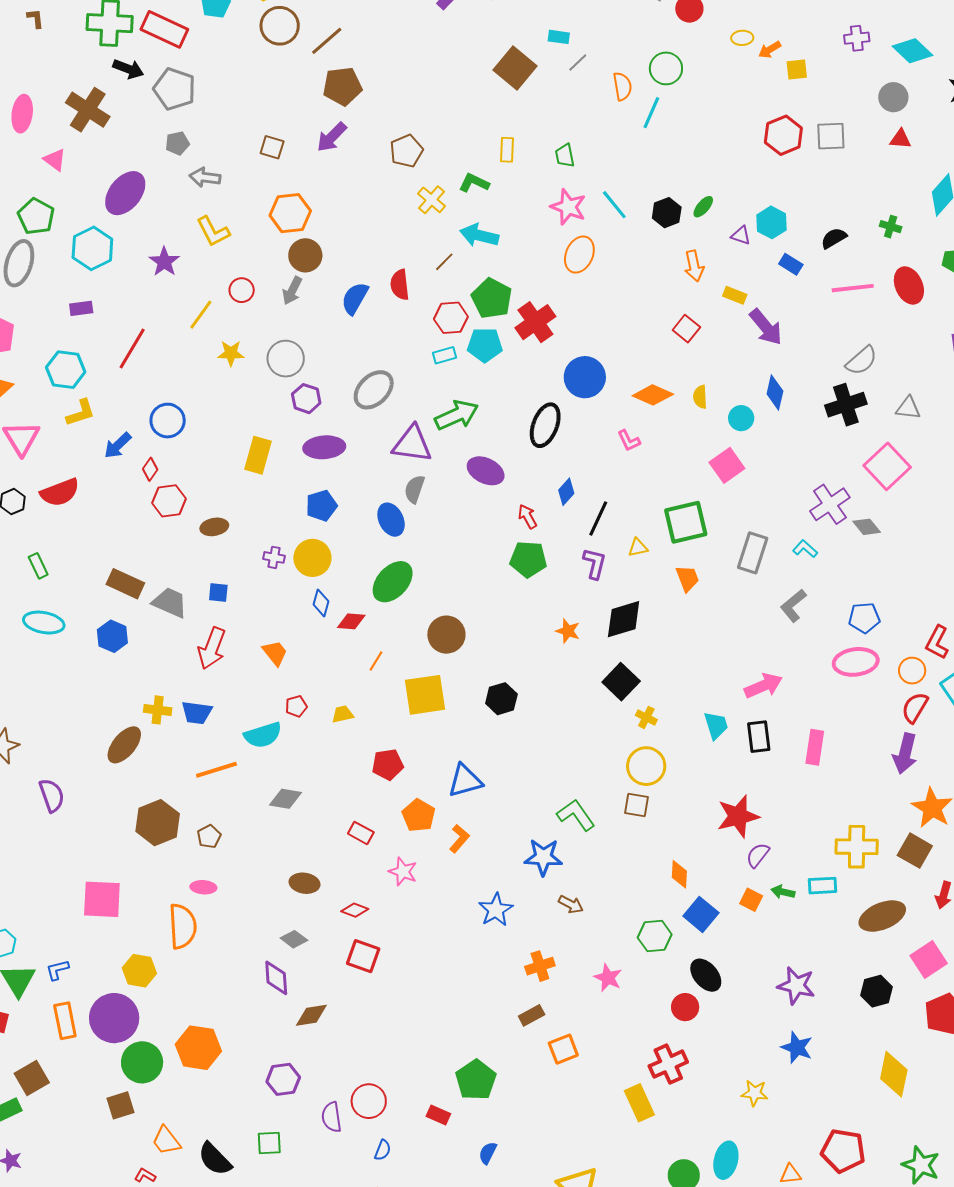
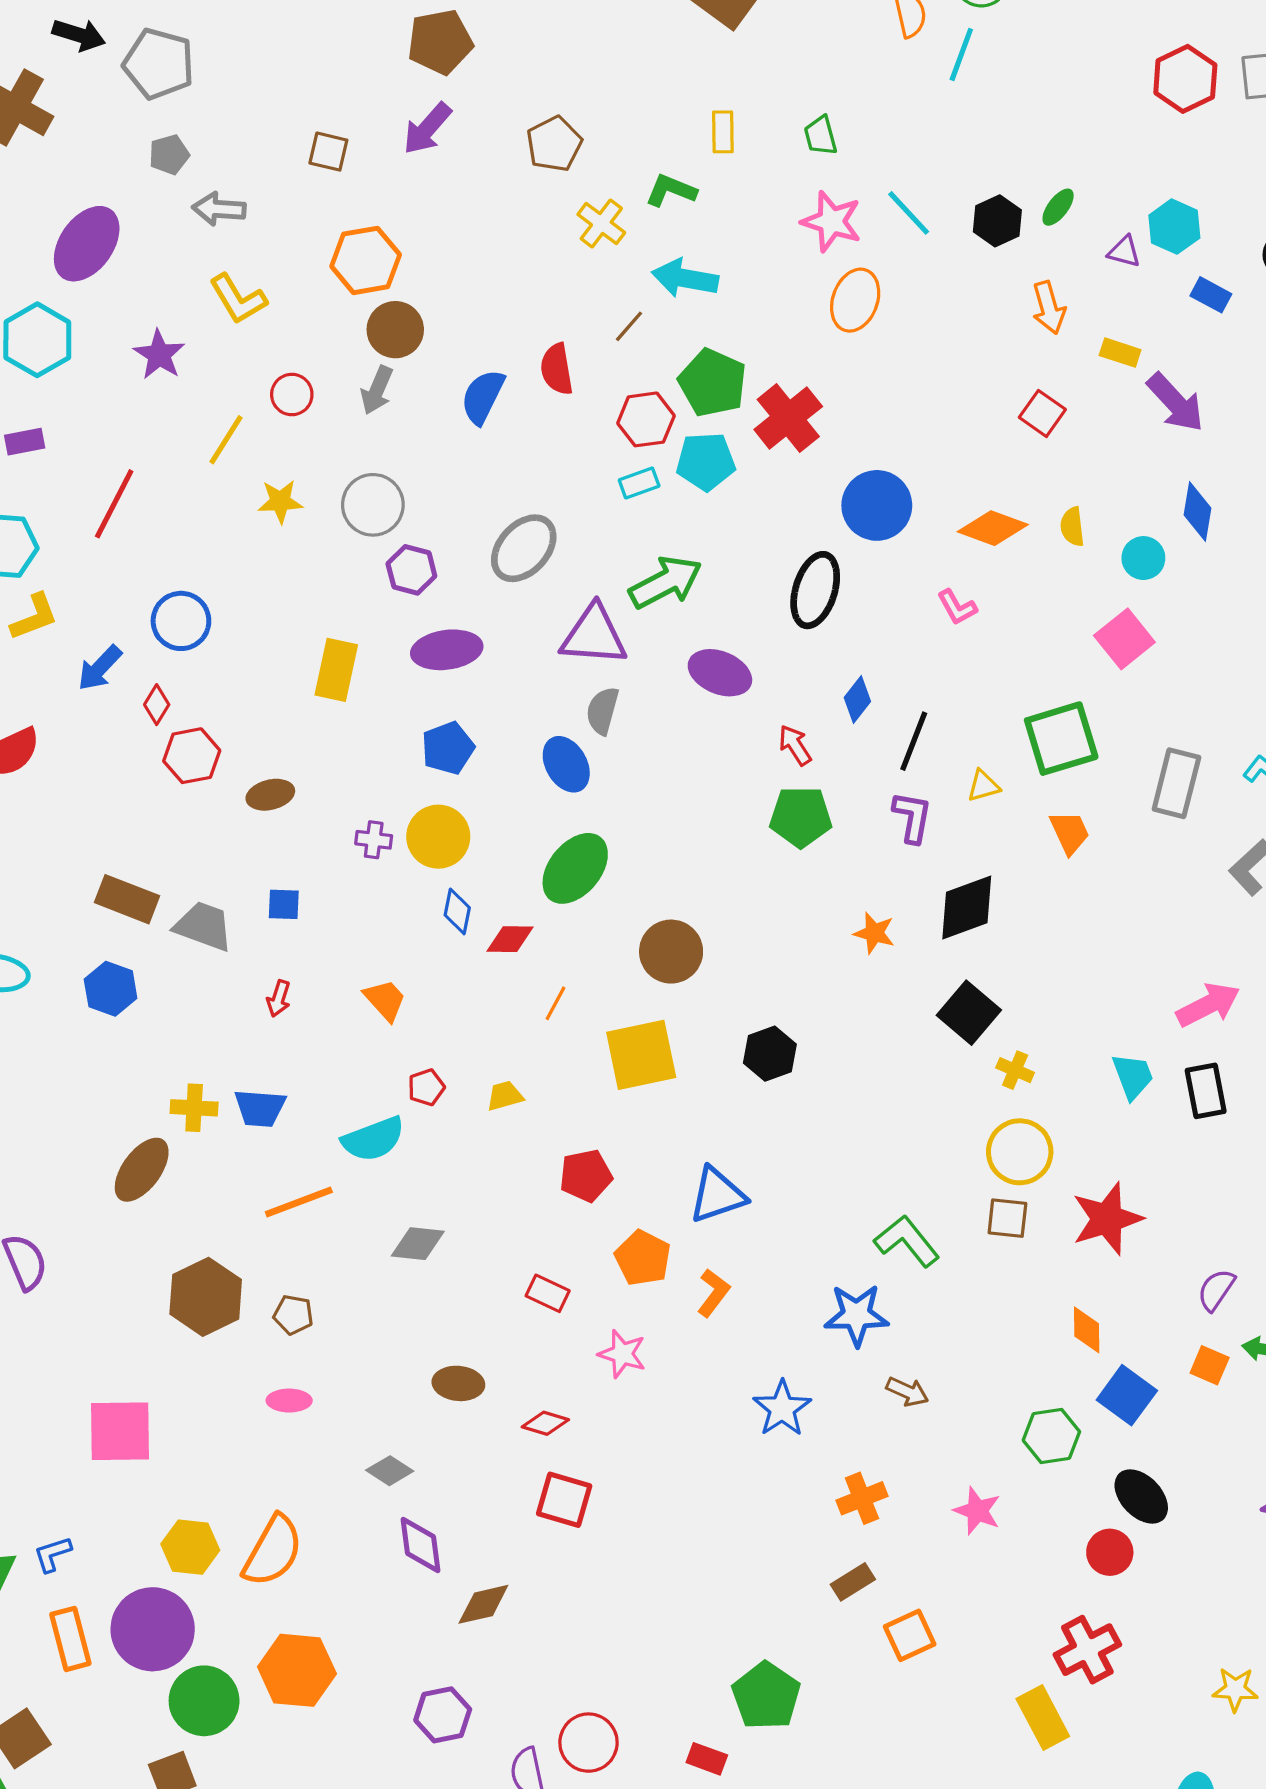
red arrow: (212, 648) -> (279, 999), size x0.5
red star: (738, 816) -> (1107, 1219), moved
brown pentagon: (209, 836) -> (293, 1315), turned -30
orange semicircle: (183, 926) -> (273, 1551), moved, turned 36
gray diamond: (294, 939) -> (390, 1471), moved

